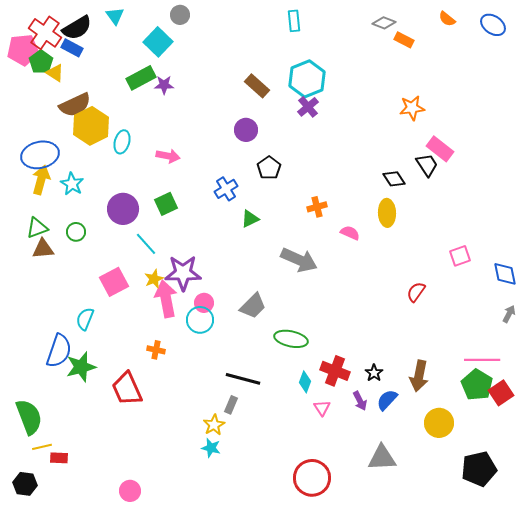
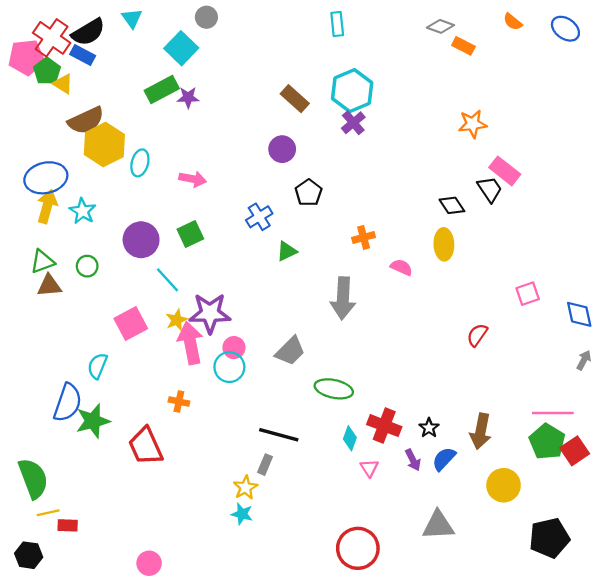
gray arrow: (299, 260) -> (343, 298), turned 69

